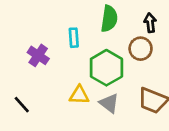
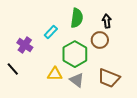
cyan rectangle: (74, 38) -> (51, 32), turned 48
black line: (22, 105) -> (13, 69), moved

